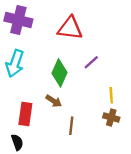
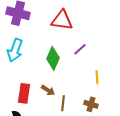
brown arrow: (54, 101) -> (48, 90), moved
brown cross: (111, 118) -> (91, 104), moved

